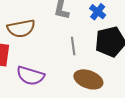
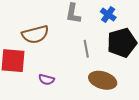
purple semicircle: (30, 76) -> (47, 80), size x0.6

